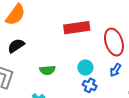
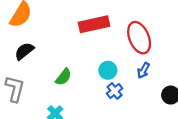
green semicircle: (47, 70) -> (63, 77), turned -42
blue cross: (90, 85) -> (115, 91), turned 32

